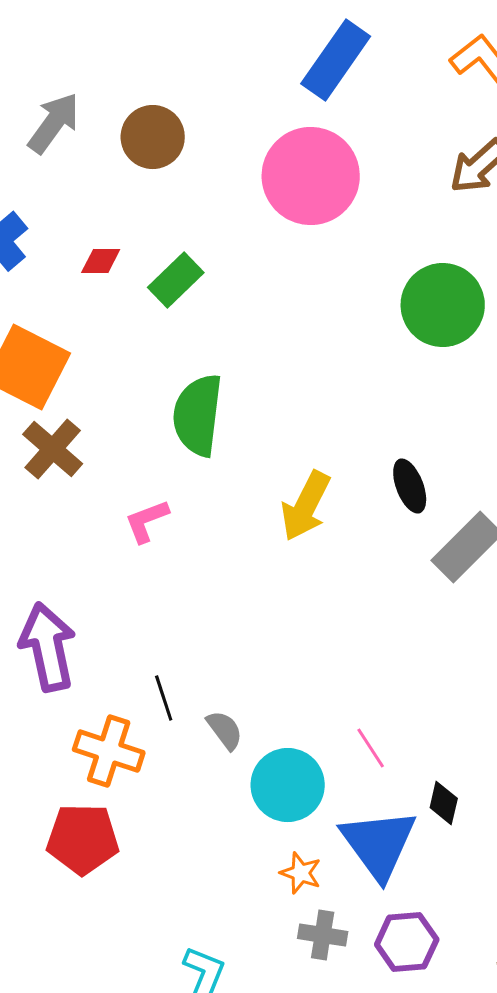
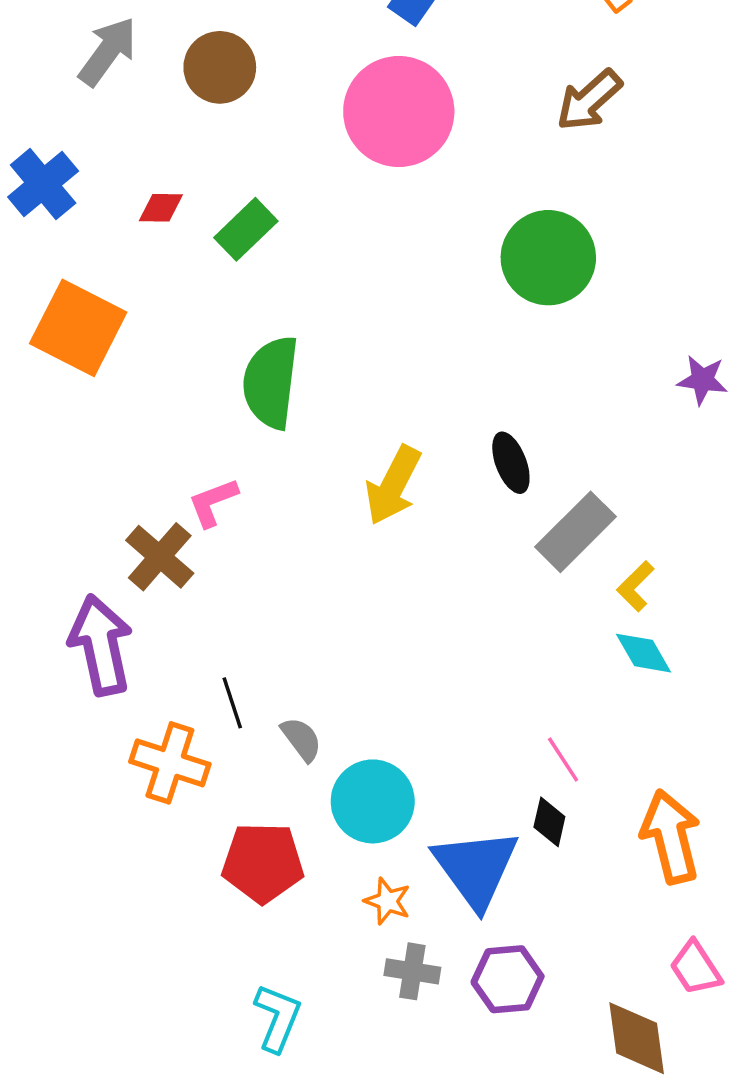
brown cross: (53, 449) -> (160, 557), moved
pink line: (371, 748) -> (563, 760), moved
red pentagon: (83, 839) -> (263, 863), moved

